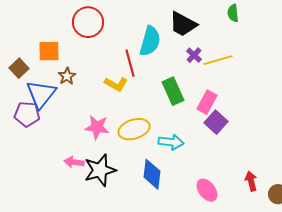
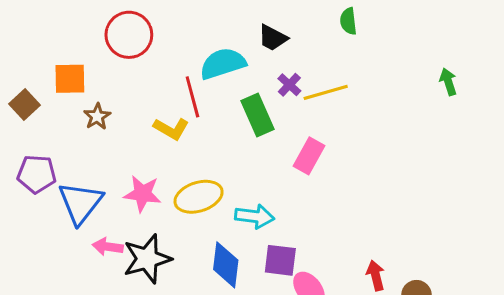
black trapezoid: (183, 24) -> (273, 38), size x0.7
cyan semicircle: (150, 41) -> (223, 64), turned -124
green rectangle: (173, 91) -> (258, 115), moved
blue triangle: (41, 94) -> (80, 203), moved
purple square: (216, 122) -> (280, 260), moved, turned -35

